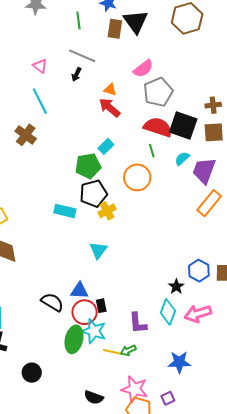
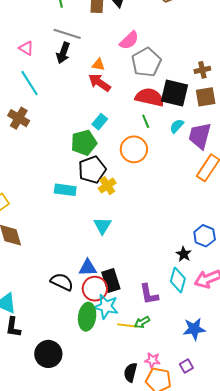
black arrow: (76, 74) -> (63, 53), size x1.5
black rectangle: (101, 306) -> (111, 281), size x1.6
black circle: (32, 373) -> (48, 354), size x1.4
pink star: (135, 389) -> (152, 360), size x0.6
black semicircle: (94, 397) -> (130, 372), moved, turned 90

